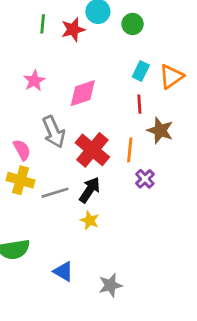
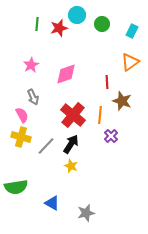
cyan rectangle: (141, 71) -> (132, 31), moved
gray arrow: (54, 132) -> (33, 97), moved, size x0.7
gray line: (55, 193) -> (46, 146), turned -30

